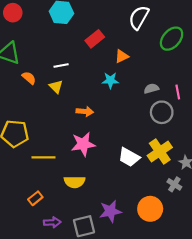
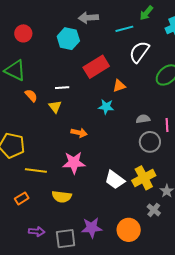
red rectangle: (95, 39) -> (96, 67), size x1.4
orange rectangle: (35, 198) -> (22, 198), moved

